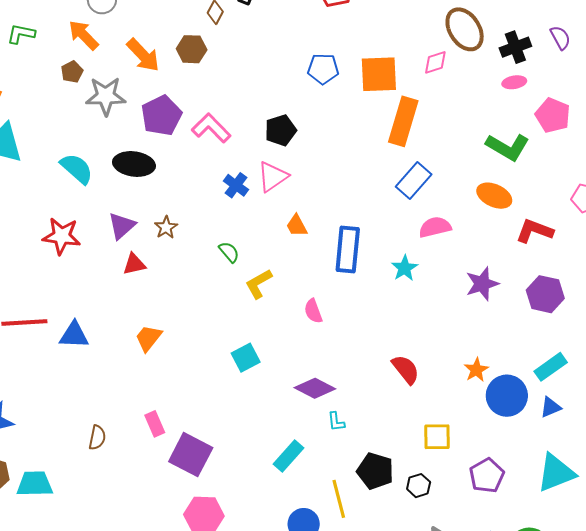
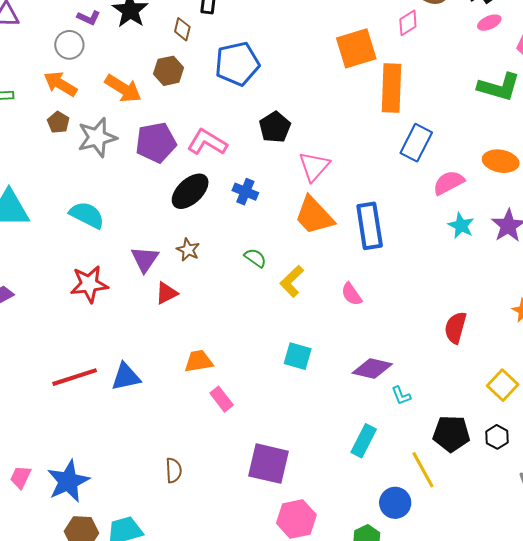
blue pentagon: (323, 69) -> (237, 64), moved, size x1.4
purple pentagon: (161, 116) -> (156, 142), turned 30
black ellipse: (134, 164) -> (190, 191), moved, turned -36
pink triangle: (273, 177) -> (314, 166), moved
orange ellipse: (494, 196) -> (501, 161), moved
orange trapezoid: (297, 226) -> (314, 216), size x1.8
cyan star: (405, 268) -> (461, 226), moved
orange trapezoid: (148, 338) -> (199, 361), turned 56
cyan square: (246, 358) -> (298, 356), turned -32
red semicircle: (406, 369) -> (455, 328), turned -112
pink rectangle: (155, 424) -> (222, 399), moved
yellow square: (437, 437) -> (503, 385), turned -32

